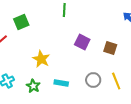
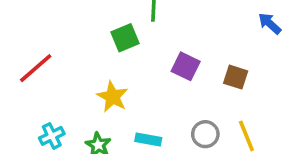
green square: (21, 22) -> (125, 38), moved

